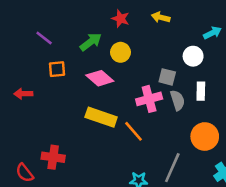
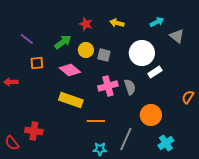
cyan arrow: (212, 33) -> (157, 22), moved
white circle: (193, 56) -> (142, 53), size x1.6
gray square: (167, 77) -> (104, 55), moved
white rectangle: (201, 91) -> (155, 72), moved, turned 56
orange line: (133, 131) -> (96, 121), moved, turned -48

